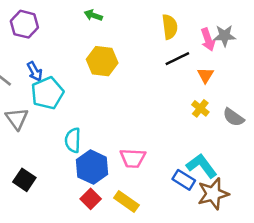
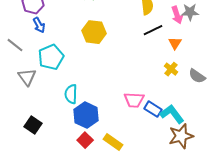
blue arrow: (35, 71) -> (39, 25), moved
pink trapezoid: (133, 158) -> (134, 100), moved
blue rectangle: (184, 180) -> (153, 109), moved

